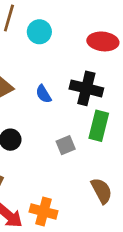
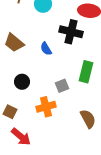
black cross: (86, 88) -> (71, 32), moved
orange cross: (44, 211) -> (46, 107), moved, turned -30

